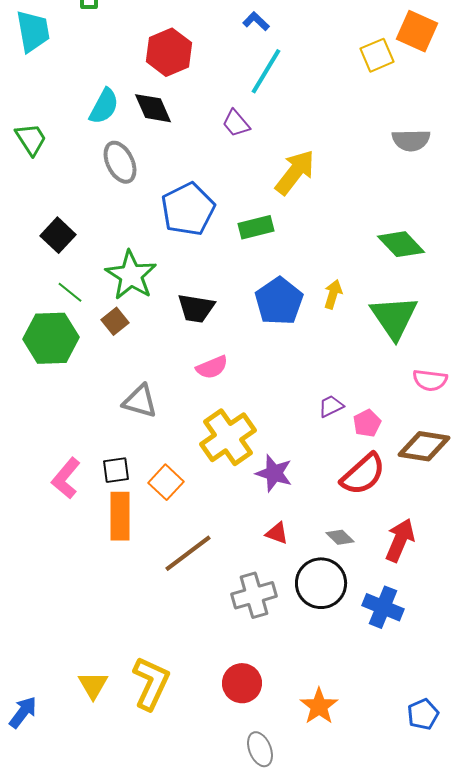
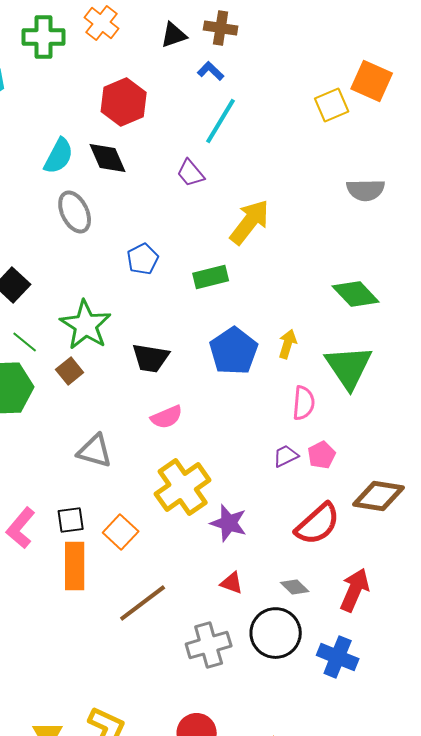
blue pentagon: (188, 209) -> (143, 259), size x0.6
pink semicircle: (430, 380) -> (304, 403), moved, turned -92
pink pentagon: (367, 423) -> (322, 455), moved

